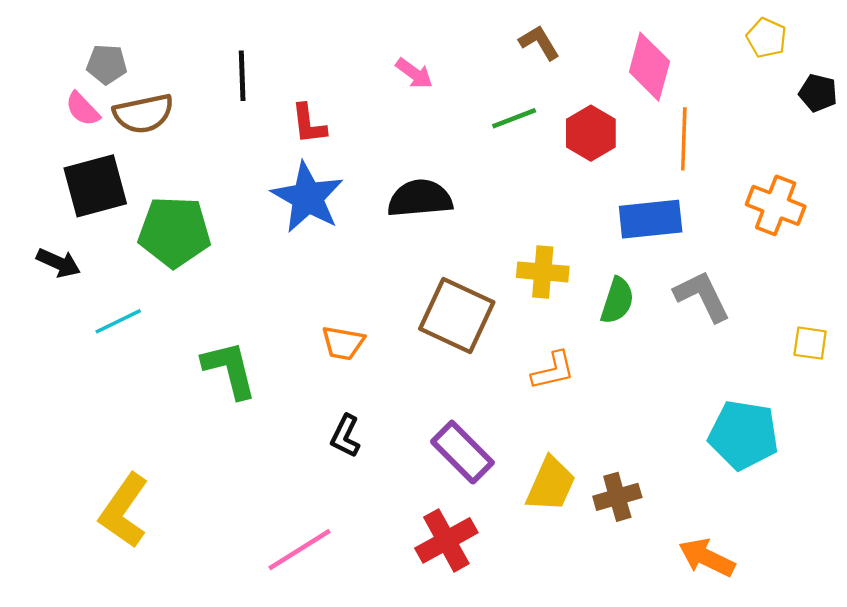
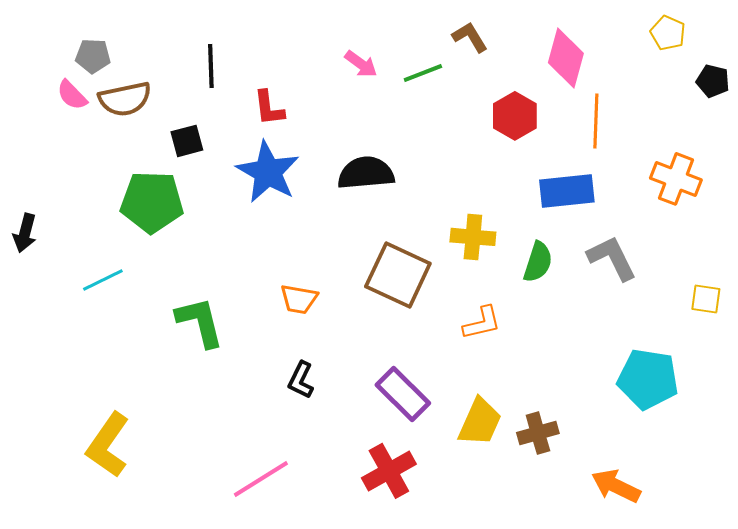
green line: (514, 118) -> (423, 73), moved
black square: (95, 186) -> (187, 141), moved, size x0.6
black arrow: (59, 263) -> (25, 233), moved, turned 81

